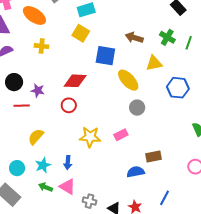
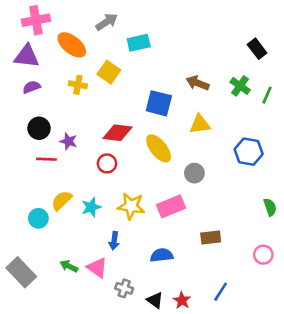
yellow square: (81, 33) -> (109, 72), moved
yellow triangle: (154, 63) -> (200, 124), moved
yellow ellipse: (128, 80) -> (159, 148), moved
pink rectangle: (121, 135) -> (171, 206), size x1.5
blue arrow: (68, 163) -> (114, 241), moved
cyan star: (43, 165) -> (91, 207), moved
cyan circle: (17, 168) -> (38, 218), moved
blue semicircle: (136, 172) -> (162, 255), moved

